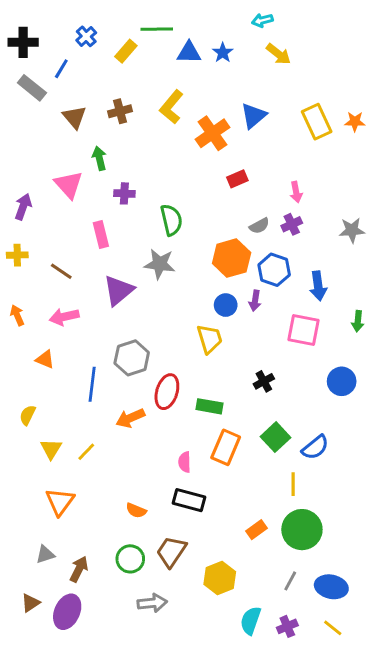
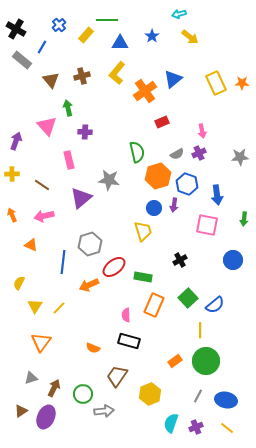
black cross: (23, 42) -> (16, 29), turned 30
blue triangle: (189, 53) -> (120, 43), moved
green semicircle: (171, 220) -> (137, 152), moved
red ellipse: (167, 392) -> (114, 267), turned 35
green circle: (130, 559) -> (83, 394), moved

